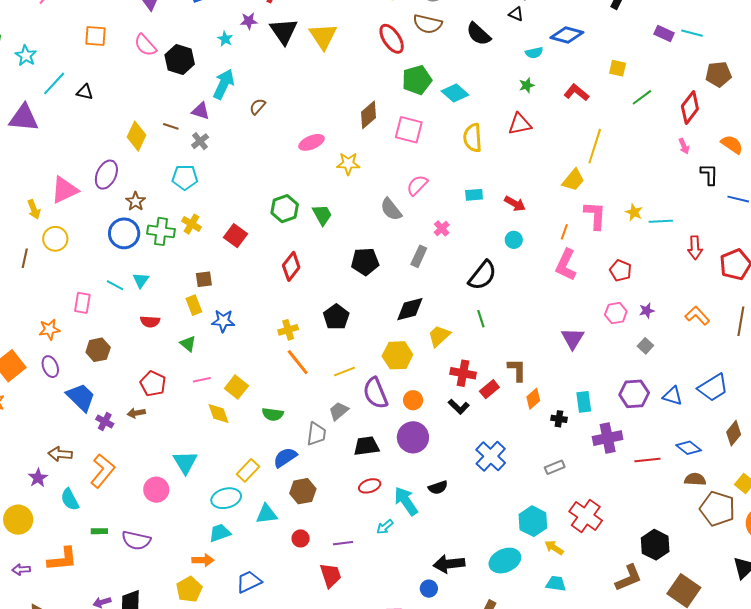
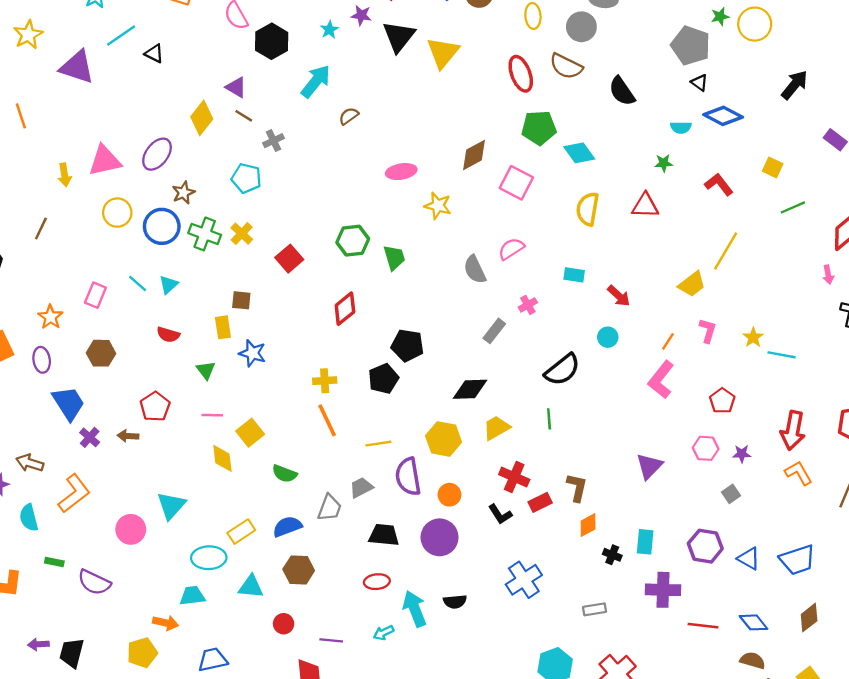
black triangle: (516, 14) -> (699, 83), moved
purple triangle: (201, 111) -> (236, 87), moved
pink L-shape: (595, 215) -> (708, 331), size x0.7
yellow circle: (55, 239) -> (117, 213), moved
red arrow: (695, 248) -> (793, 430), moved, size x1.4
black pentagon: (365, 262) -> (407, 345), moved
orange star: (49, 330) -> (50, 317), turned 30

